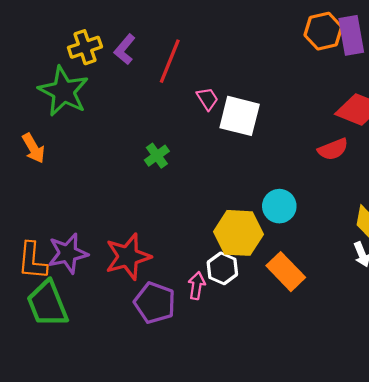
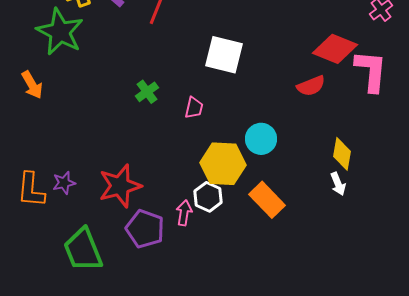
pink trapezoid: (207, 99) -> (194, 108), moved, turned 45
purple star: (68, 253) -> (64, 183), size x0.6
green trapezoid: (47, 304) -> (83, 250), moved

